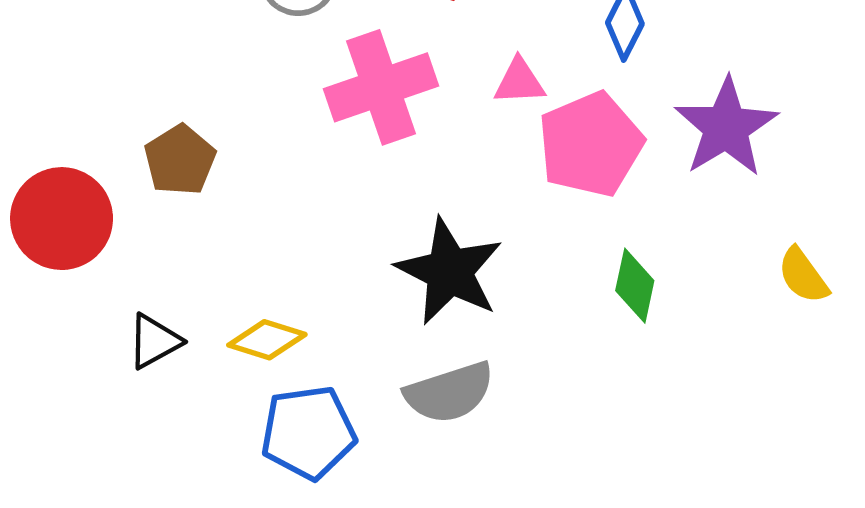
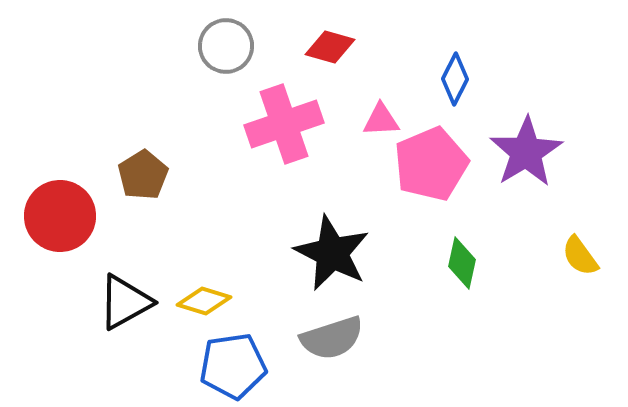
black triangle: (154, 341) -> (125, 302), size x1.4

